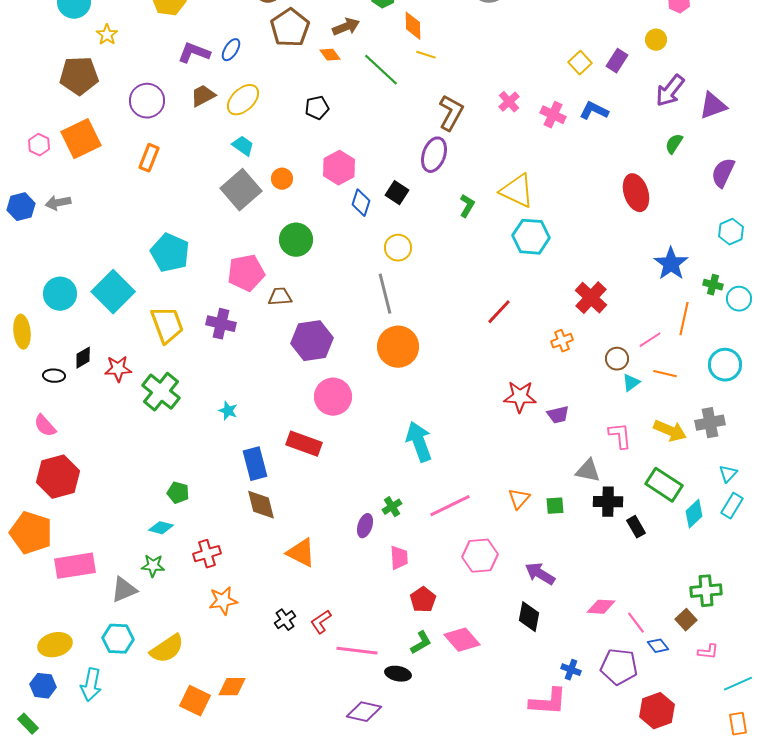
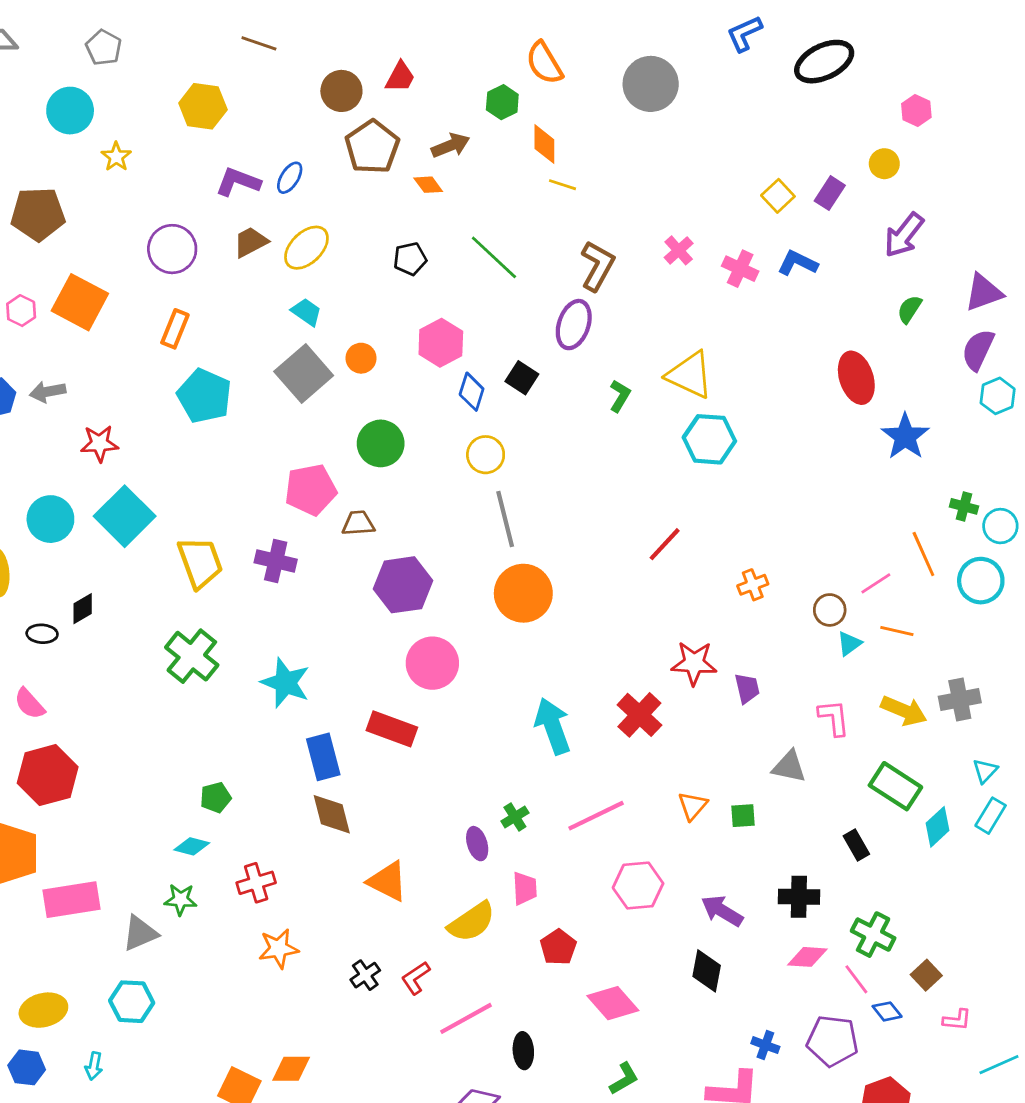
green line: (381, 70) -> (494, 257), moved
brown pentagon: (79, 76) -> (38, 214), moved
purple triangle: (713, 106) -> (984, 292), moved
orange square: (81, 139) -> (80, 302), turned -36
cyan hexagon: (731, 232) -> (998, 396), moved
yellow circle: (398, 248) -> (486, 455), moved
cyan pentagon: (170, 253) -> (204, 396), moved
blue star: (671, 264) -> (905, 436), moved
red cross: (591, 298) -> (639, 715), moved
orange line: (684, 319) -> (923, 554), turned -36
cyan circle: (725, 365) -> (981, 581), moved
red star: (118, 369) -> (99, 443), moved
cyan star: (228, 411) -> (285, 683), size x1.8
purple trapezoid: (558, 415) -> (747, 688), turned -90
green pentagon: (178, 493) -> (216, 797), turned -30
black cross: (608, 502) -> (799, 897), moved
purple ellipse: (365, 526) -> (477, 844), turned -35
green cross: (706, 591) -> (873, 935), moved, turned 32
green L-shape: (421, 643) -> (624, 1079), moved
yellow semicircle: (167, 649) -> (472, 922), moved
pink line: (357, 651) -> (466, 1018), turned -36
black ellipse: (398, 674) -> (523, 1051), turned 75
cyan arrow: (91, 685) -> (94, 1066), size x0.6

